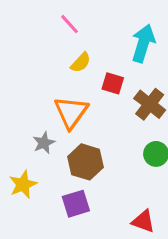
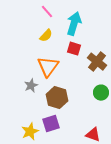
cyan arrow: (143, 43) -> (74, 24), moved
yellow semicircle: (81, 63) -> (46, 36), moved
yellow star: (23, 184) -> (30, 132), moved

